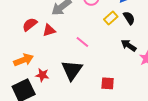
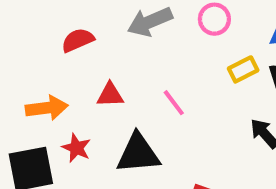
red triangle: (49, 30) -> (110, 95), moved
black triangle: (72, 70) -> (138, 153), turned 35

